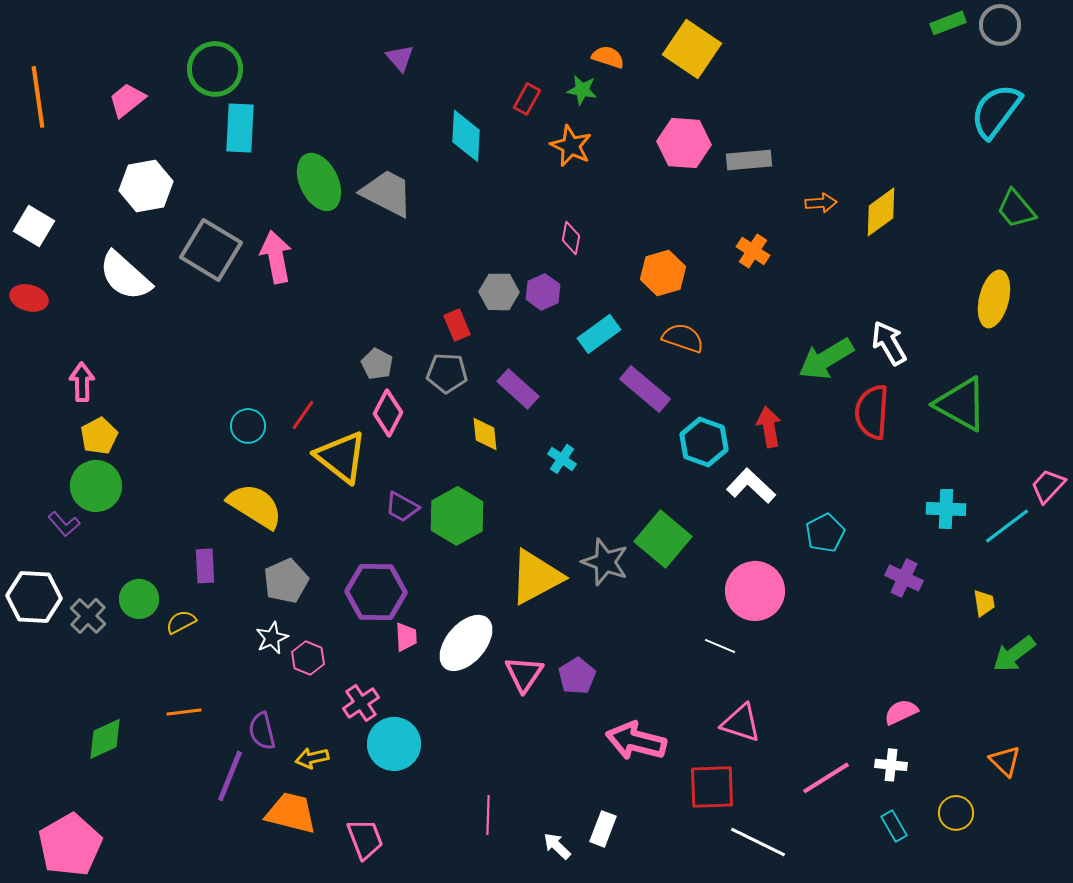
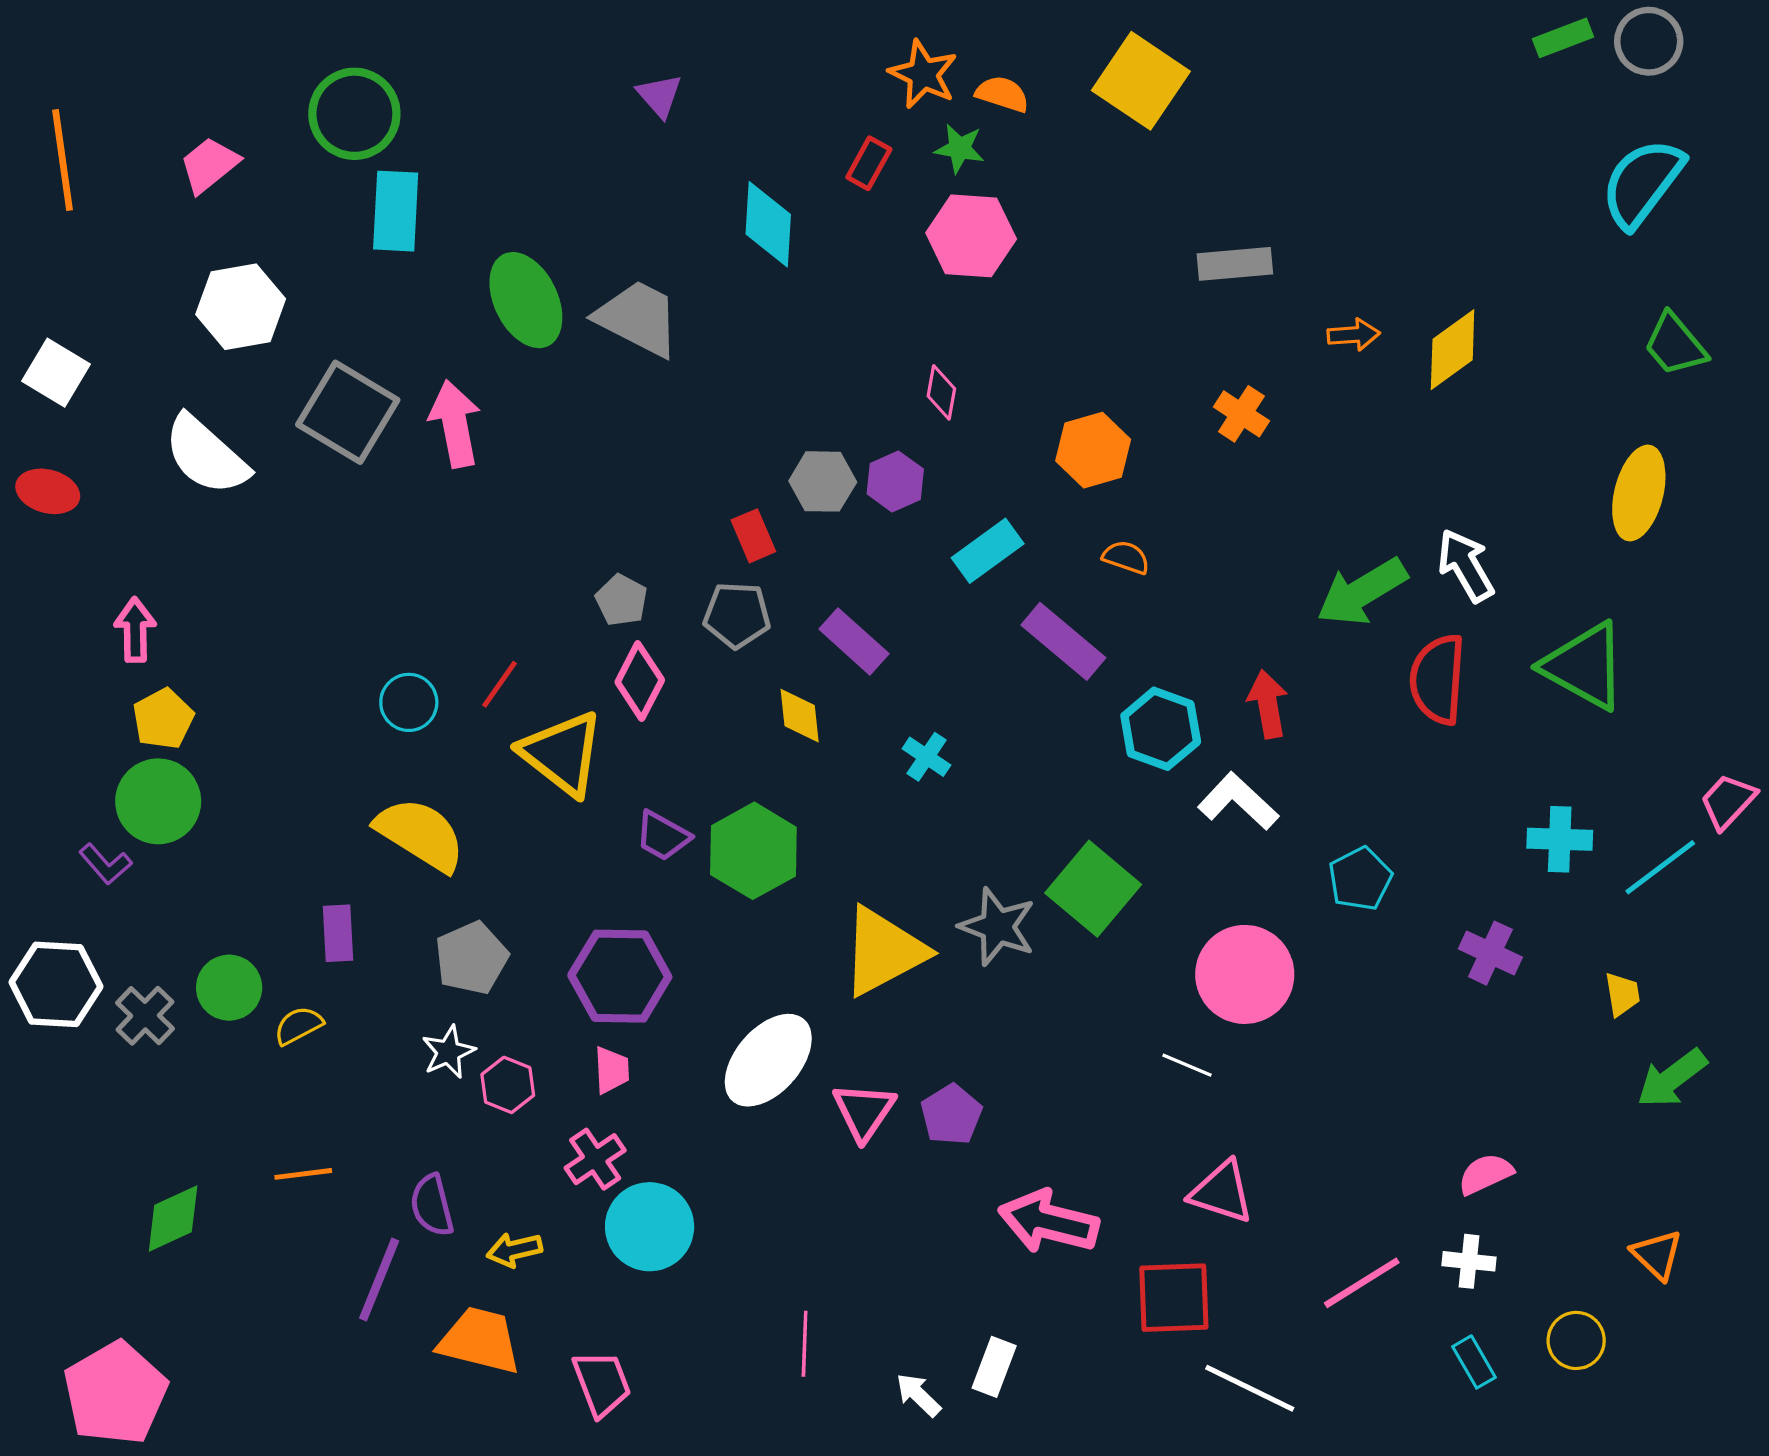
pink hexagon: (684, 143) -> (971, 236), moved
orange star: (571, 146) -> (923, 74), moved
orange semicircle: (683, 338) -> (1126, 557), size x0.7
pink trapezoid: (406, 637) -> (612, 1070), moved

